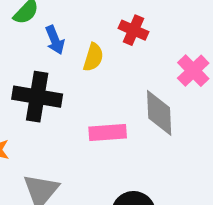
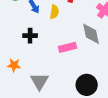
black cross: (37, 97) -> (30, 36), size x0.6

